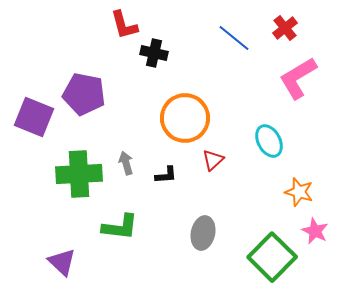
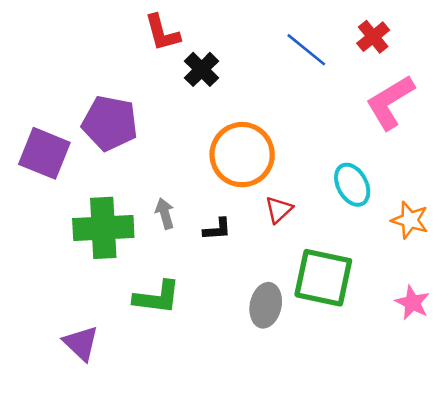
black cross: (154, 53) -> (202, 69), turned 32
orange star: (299, 192) -> (410, 220), moved
green square: (272, 257) -> (323, 278), moved, turned -33

